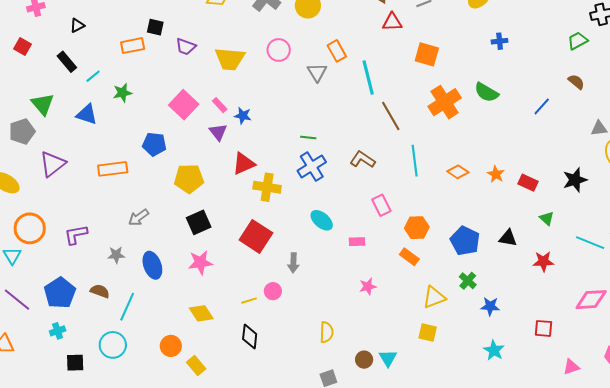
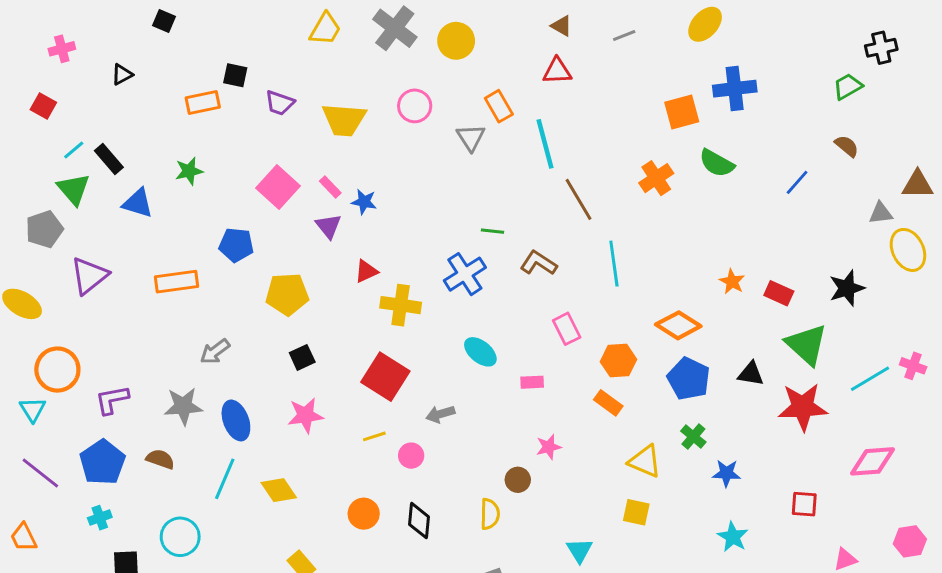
red triangle: (392, 22) -> (557, 71), moved
blue cross: (500, 41) -> (735, 89), size x1.8
orange square: (427, 54) -> (682, 112), moved, turned -30
black rectangle: (67, 62) -> (109, 159), moved
cyan line: (93, 76) -> (74, 150), moved
orange cross: (445, 102) -> (656, 178), size x0.7
green line: (308, 137) -> (493, 231), moved
red triangle: (244, 164) -> (366, 271), size x0.7
orange diamond: (458, 172) -> (678, 325), moved, size x1.4
green triangle: (547, 218) -> (807, 345), size x2.0
black square: (199, 222) -> (302, 357), size x0.7
purple L-shape: (76, 235) -> (112, 400), moved
cyan line: (590, 243) -> (870, 379), turned -52
gray star: (116, 255) -> (183, 406), size x1.5
red star: (543, 261) -> (803, 407), size x1.6
gray arrow: (293, 263) -> (440, 414), turned 72
yellow triangle: (434, 297) -> (645, 461), turned 45
yellow line: (249, 301) -> (374, 436), moved
cyan line: (127, 307) -> (225, 479), moved
yellow diamond: (201, 313) -> (279, 490), moved
black diamond: (250, 337) -> (419, 521), moved
orange circle: (171, 346) -> (364, 514), moved
brown circle: (364, 360) -> (518, 480), moved

